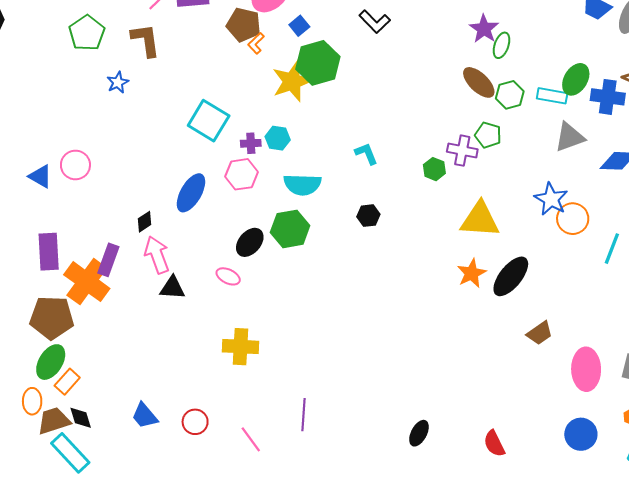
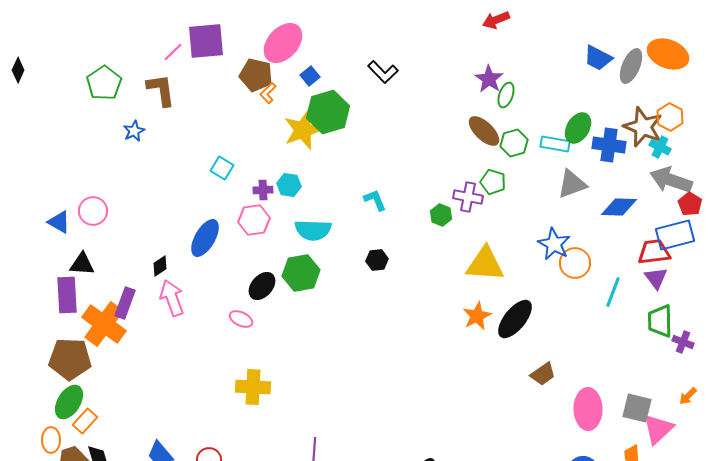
cyan square: (209, 121) -> (222, 168), size x0.6
black triangle: (172, 288) -> (82, 264), moved

